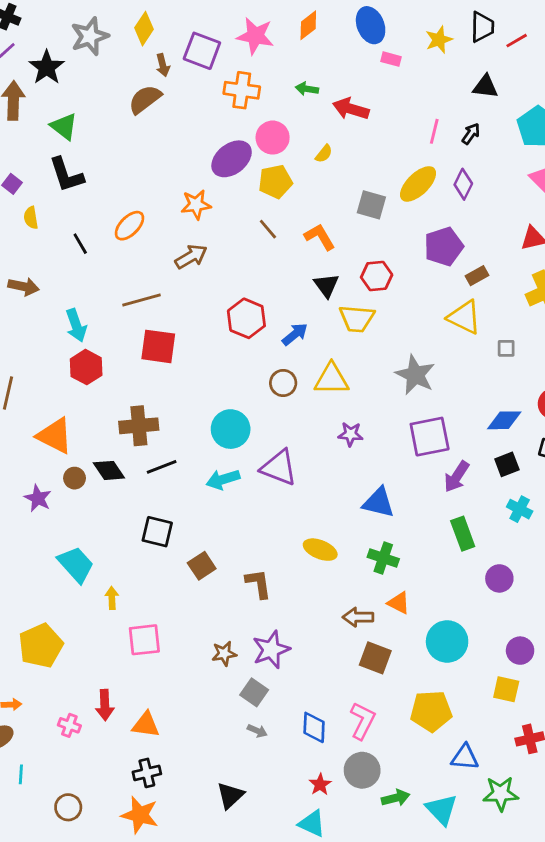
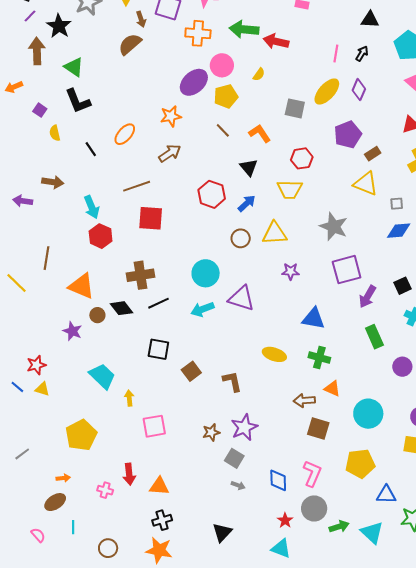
green arrow: (307, 89) -> (244, 29), size x1.8
black triangle: (326, 285) -> (249, 167), moved
blue diamond: (504, 420) -> (399, 231), moved

